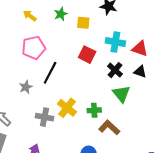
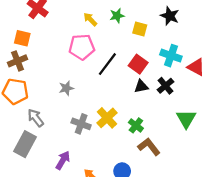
yellow arrow: (30, 16) -> (90, 19), moved
black triangle: (140, 72) -> (141, 86), moved, turned -40
black line: (50, 73) -> (107, 64), moved
green triangle: (121, 94) -> (186, 119), moved
green cross: (94, 110) -> (136, 125), turned 32

